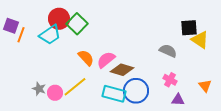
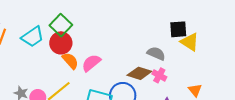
red circle: (59, 19) -> (61, 43), moved
brown diamond: (122, 70) -> (139, 73), moved
pink cross: (170, 80) -> (159, 75), moved

